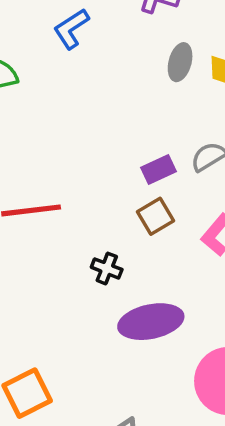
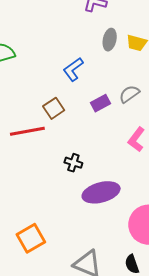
blue L-shape: (71, 29) -> (73, 69), moved
brown square: (155, 216) -> (54, 108), moved

